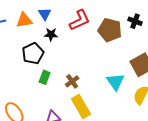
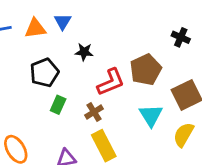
red L-shape: (80, 20) -> (111, 82), moved
brown pentagon: (110, 30) -> (146, 70), moved, turned 30
black star: (51, 34) -> (84, 52), moved

